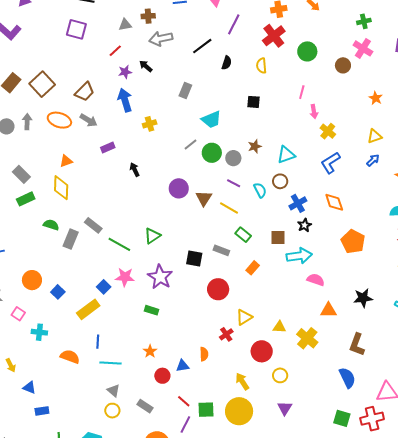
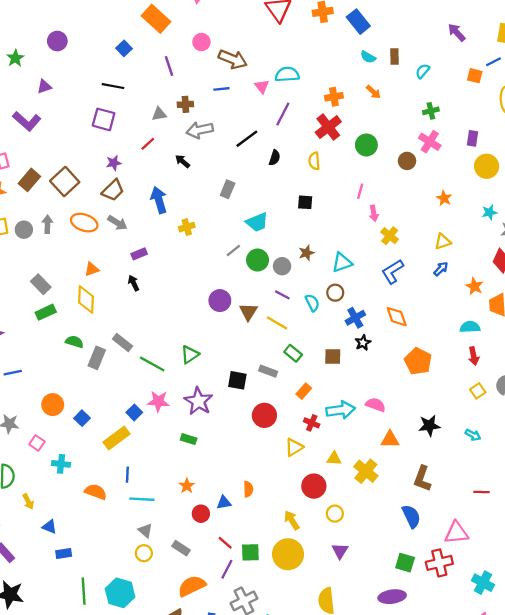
purple star: (125, 72) -> (114, 163), moved
black arrow: (135, 170) -> (134, 283), moved
cyan arrow: (299, 256) -> (341, 410), moved
red cross: (226, 334) -> (312, 423), moved, turned -32

